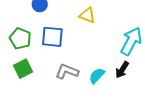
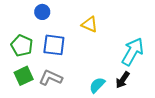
gray L-shape: (67, 71) -> (51, 78), moved

